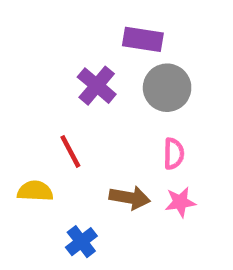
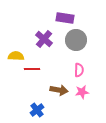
red line: (70, 151) -> (32, 69), turned -63
yellow semicircle: (35, 191) -> (16, 56), moved

